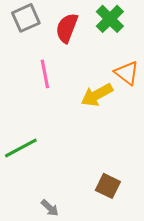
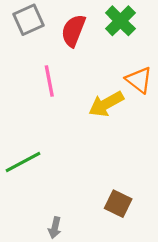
gray arrow: (50, 208) -> (55, 228), turned 60

